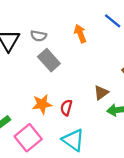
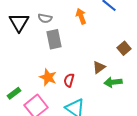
gray rectangle: (49, 60) -> (54, 39), turned 30
orange star: (42, 104) -> (48, 77), turned 30

